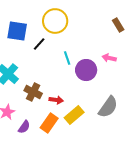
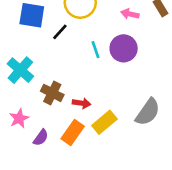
pink arrow: (109, 58) -> (130, 14), moved
purple circle: (86, 70) -> (124, 48), moved

